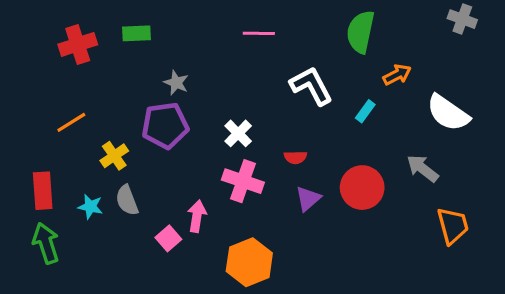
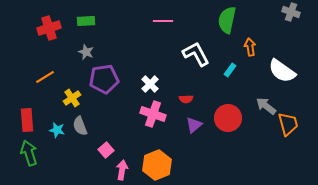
orange arrow: (397, 75) -> (250, 47), turned -72
gray star: (176, 83) -> (86, 52), moved
pink arrow: (197, 216) -> (122, 170), moved
orange trapezoid: (453, 226) -> (288, 124), moved

